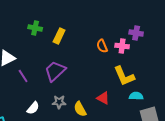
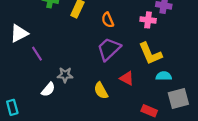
orange semicircle: (102, 46) -> (108, 20), moved
purple trapezoid: (55, 71) -> (109, 49), moved
gray star: (59, 102) -> (65, 75), moved

